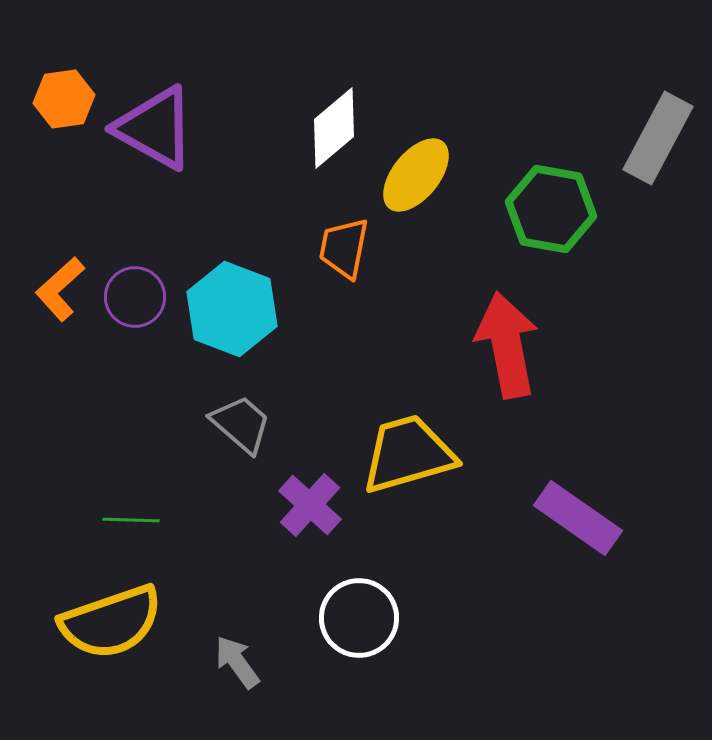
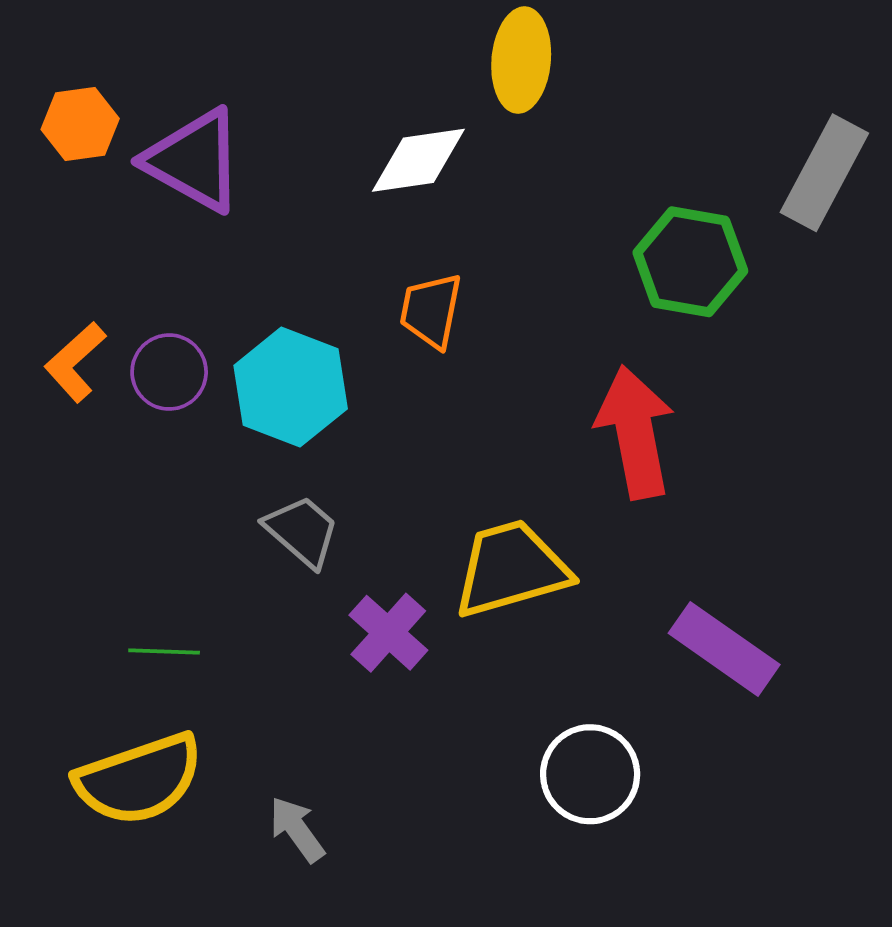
white diamond: (334, 128) -> (418, 160), turned 32
yellow ellipse: (416, 175) -> (521, 60), moved, turned -34
white circle: (359, 618) -> (590, 774), moved

